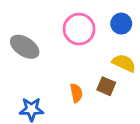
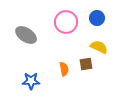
brown square: (106, 86) -> (86, 64), turned -32

